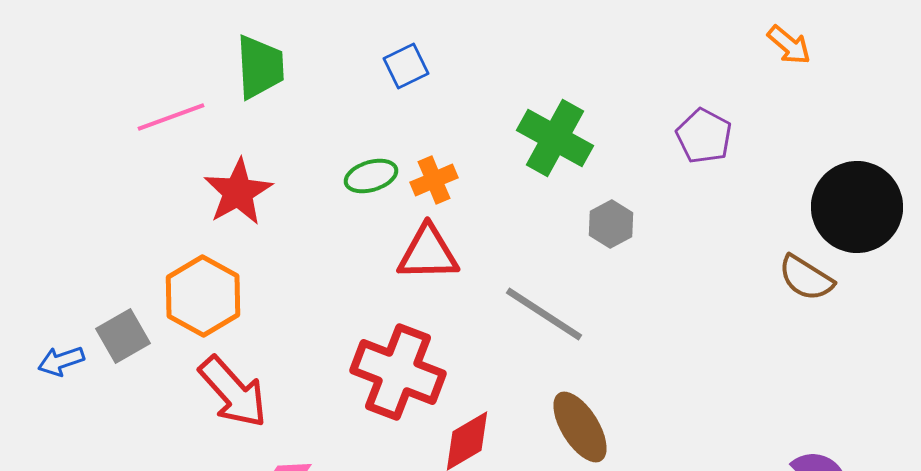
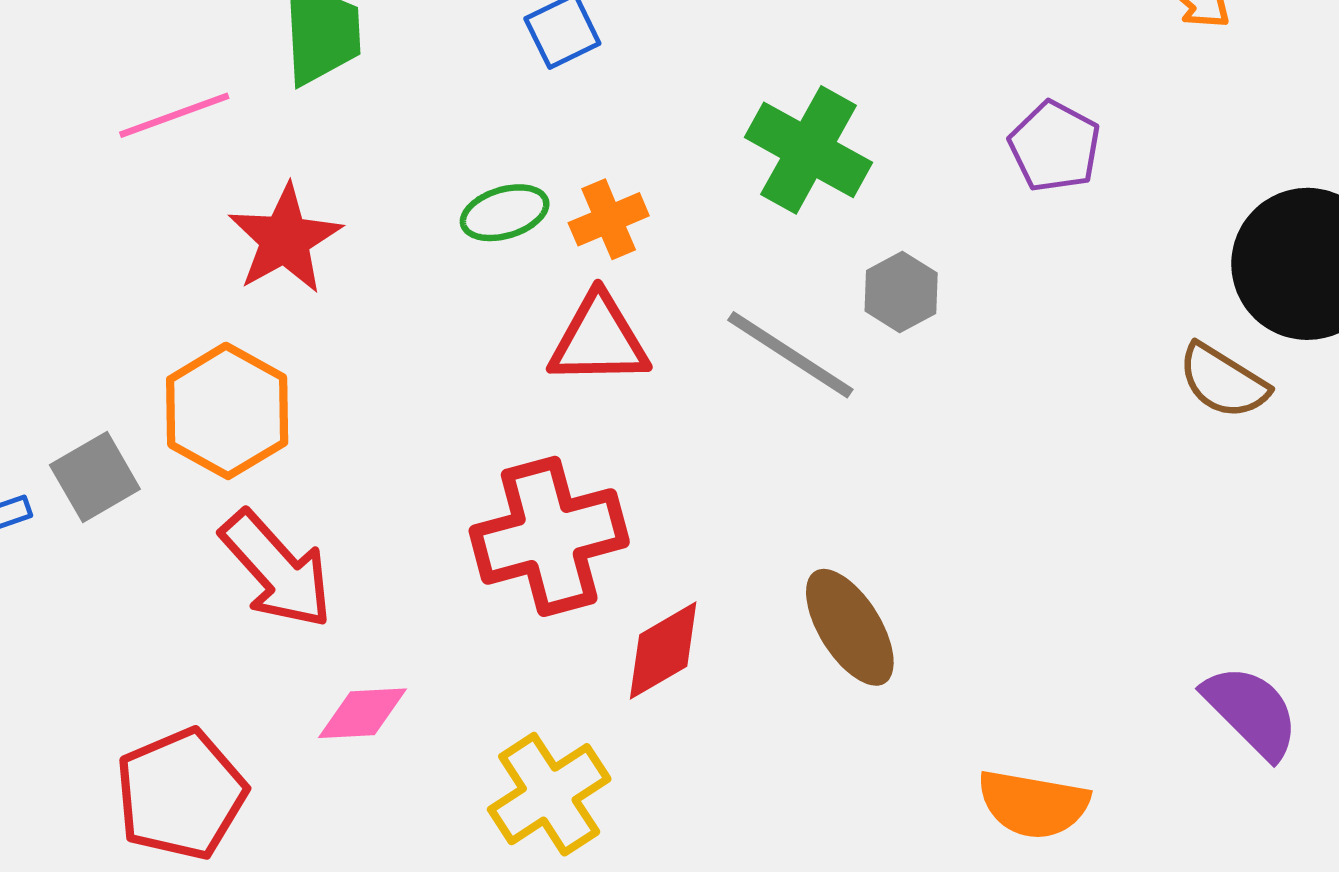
gray line: (544, 314) -> (790, 355), moved
red cross: (398, 372) -> (549, 536), turned -36

